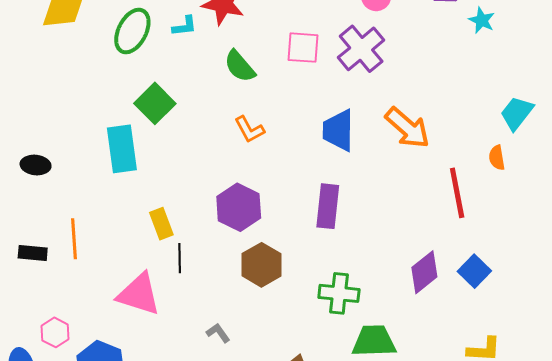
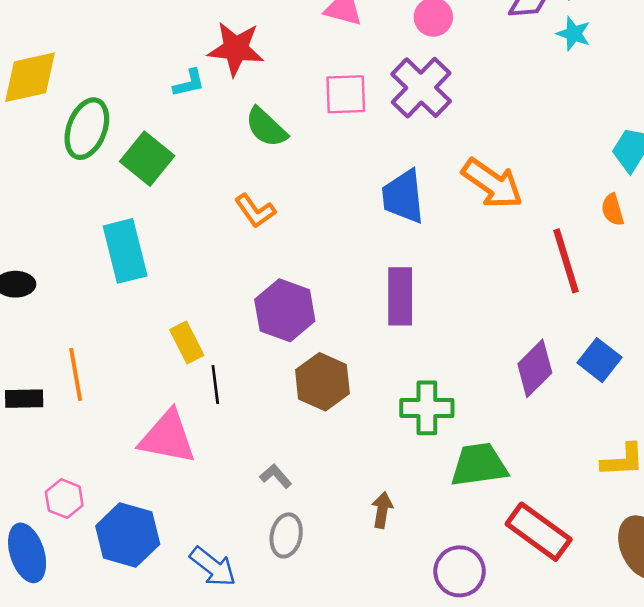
green ellipse: (132, 31) -> (87, 129), moved
green square: (155, 103) -> (147, 159), moved
orange L-shape: (249, 129) -> (255, 211), moved

